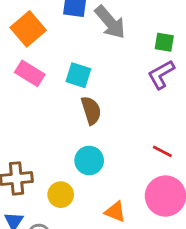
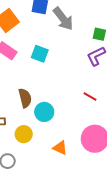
brown semicircle: (91, 110) -> (25, 98), moved
red line: (162, 151) -> (90, 97), moved

